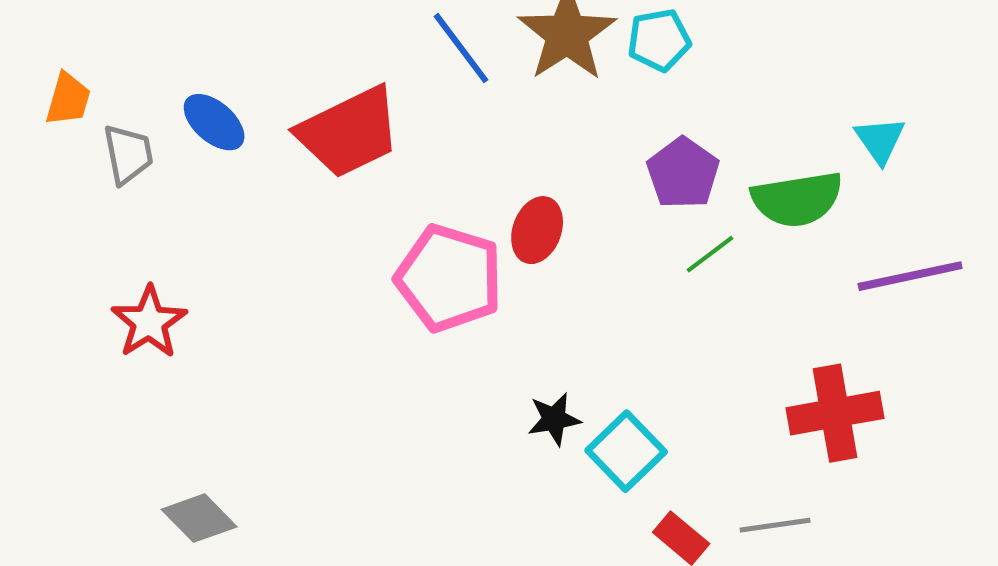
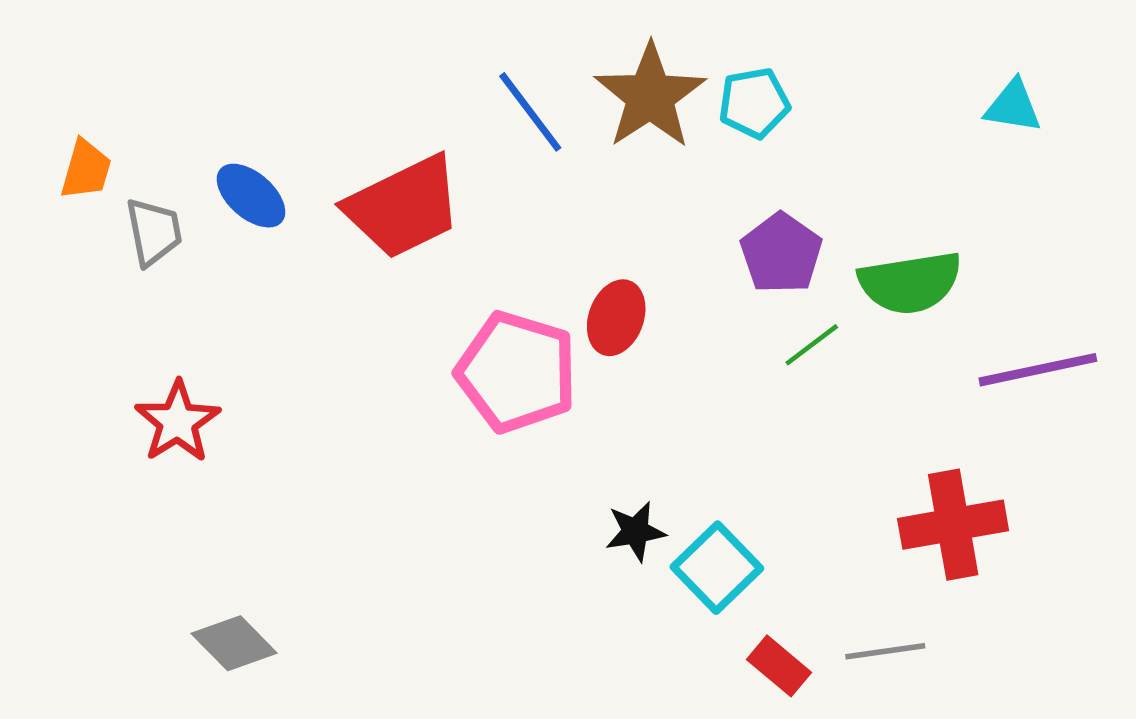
cyan triangle: (880, 140) -> (1013, 106), moved, turned -46

